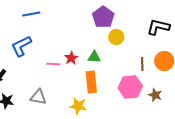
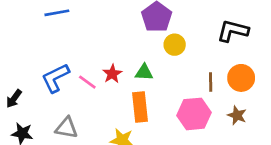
blue L-shape: (21, 46) -> (55, 78), moved
pink line: (53, 64) -> (87, 82), turned 32
brown star: (155, 95) -> (237, 115), moved

